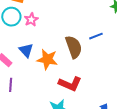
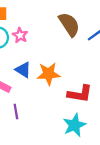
brown semicircle: (74, 47) -> (69, 24), moved

